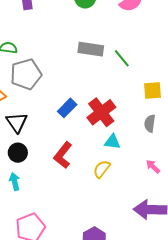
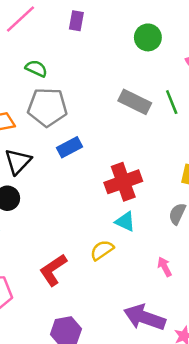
green line: (122, 58) -> (172, 102), moved
blue rectangle: (67, 108) -> (70, 147), moved
red L-shape: (63, 155) -> (53, 270), moved

